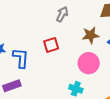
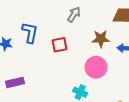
blue L-shape: (21, 58) -> (30, 32), moved

